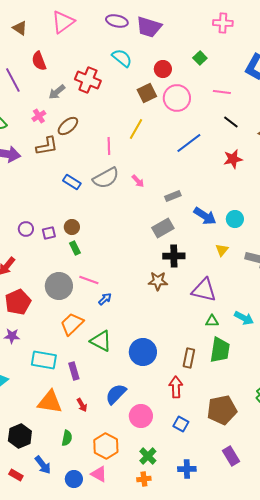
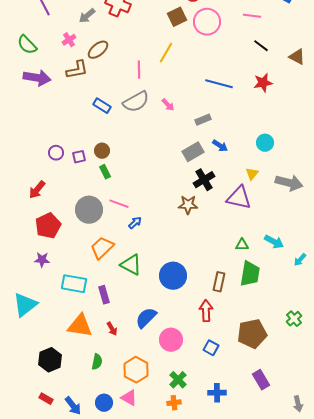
blue line: (189, 143) -> (219, 84), moved, turned 52
blue arrow: (205, 216) -> (220, 146), moved, size x0.7
black cross: (174, 256) -> (204, 180), turned -30
purple triangle: (204, 290) -> (239, 198), moved
blue arrow: (43, 465) -> (73, 406), moved

